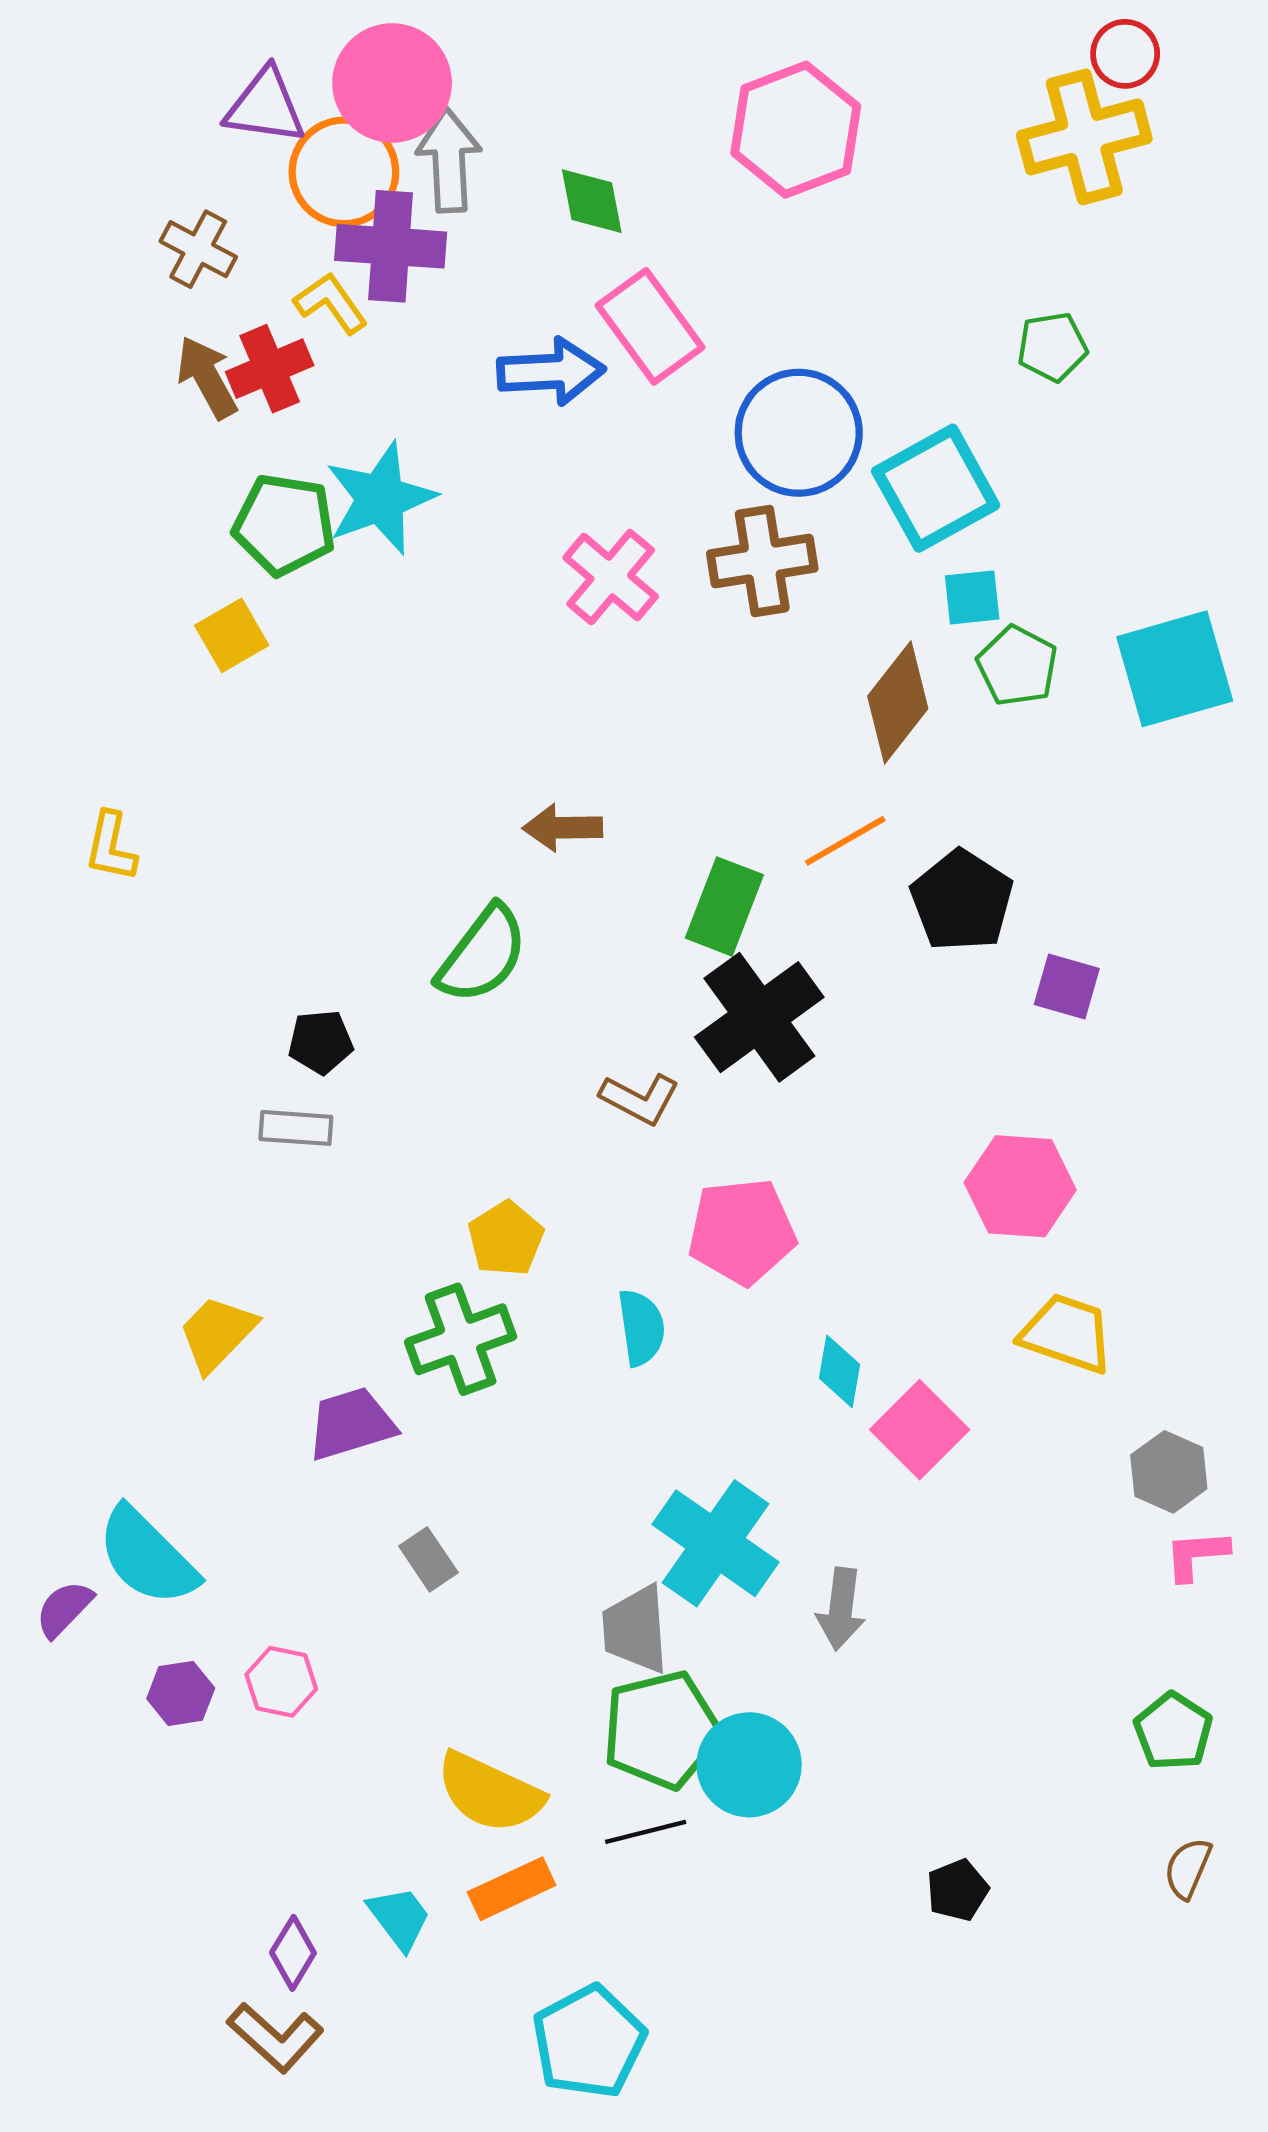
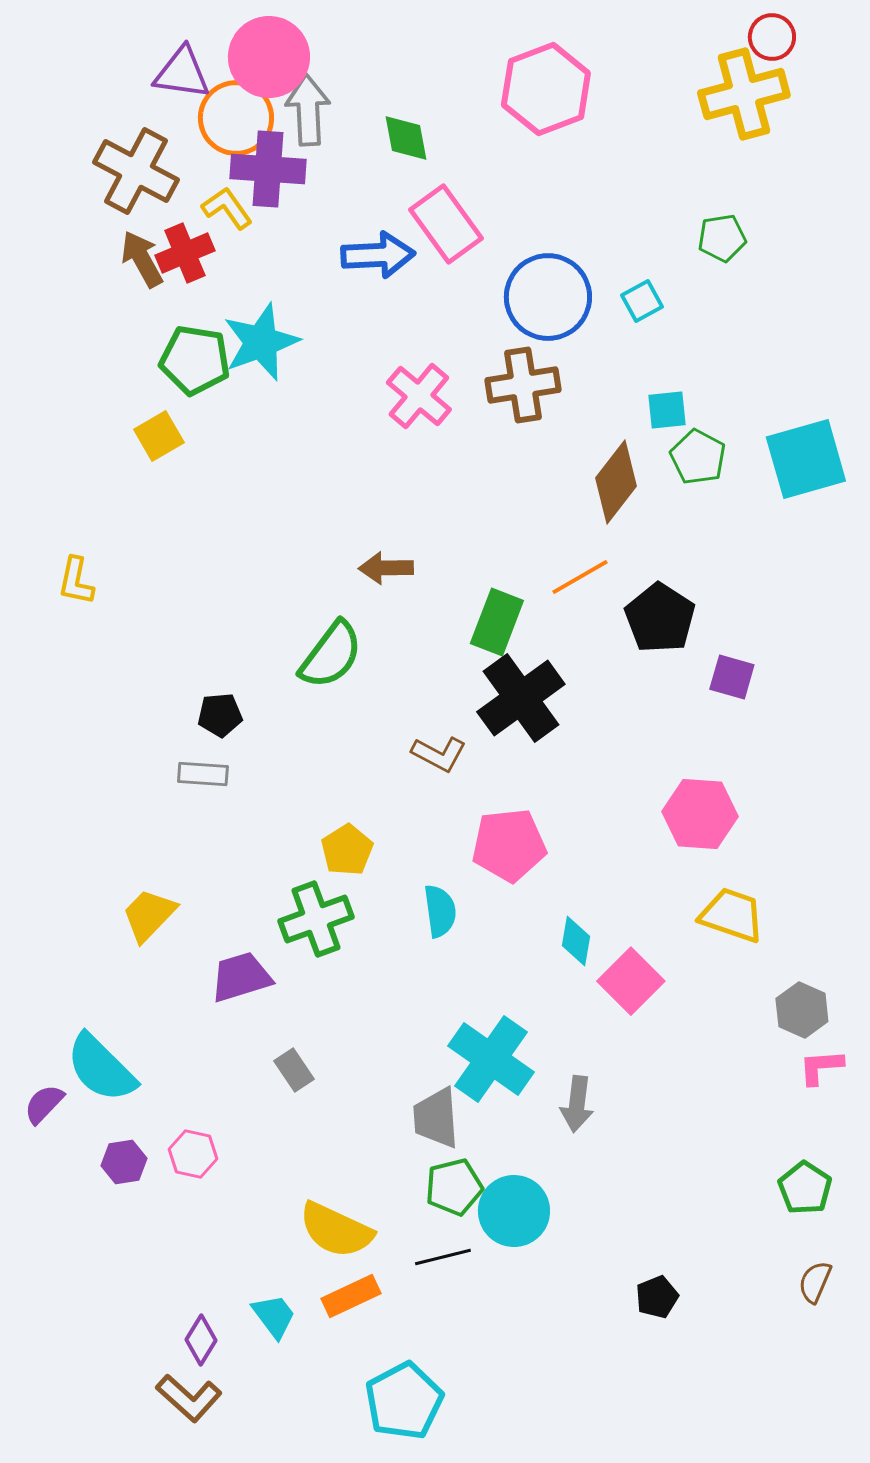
brown cross: (198, 249) -> (136, 171), size x1.6
cyan square: (936, 488) -> (642, 301), moved, size x0.5
green pentagon: (662, 1730) -> (454, 1187), size x0.7

